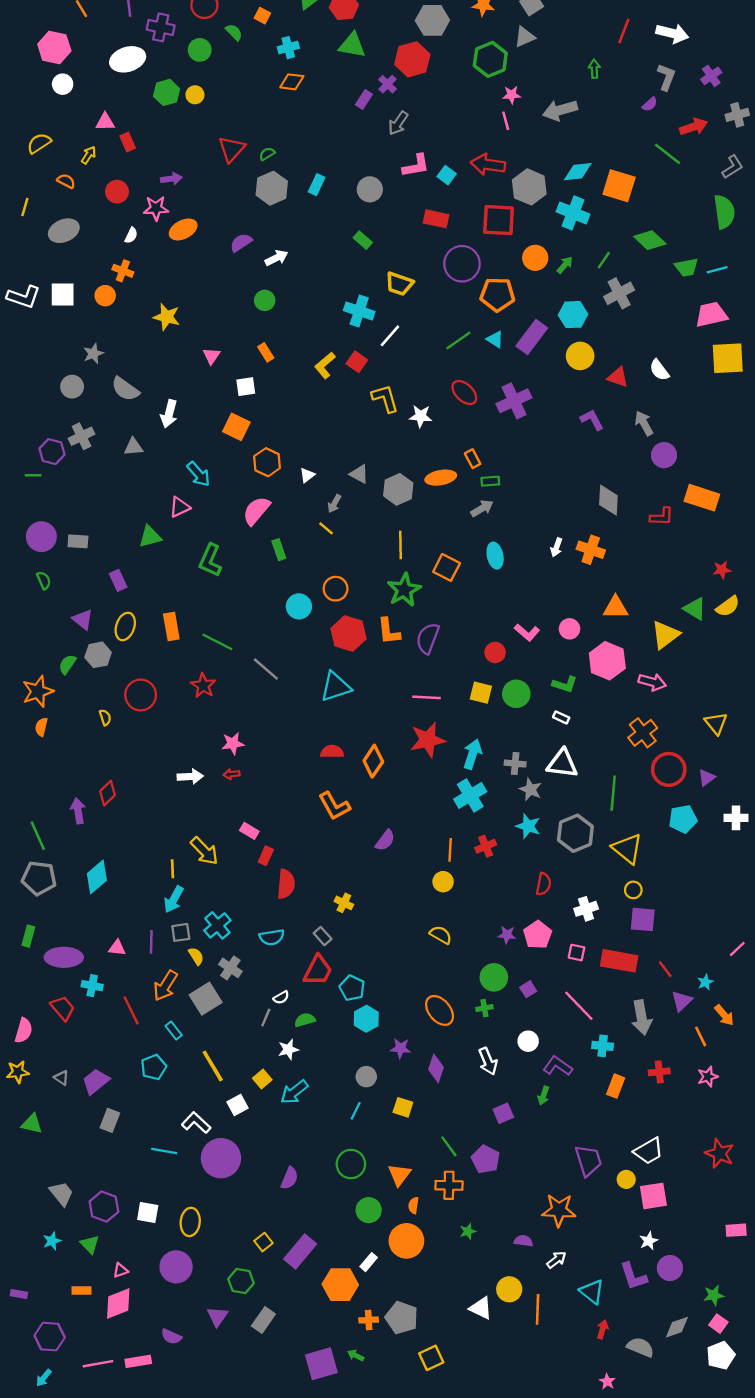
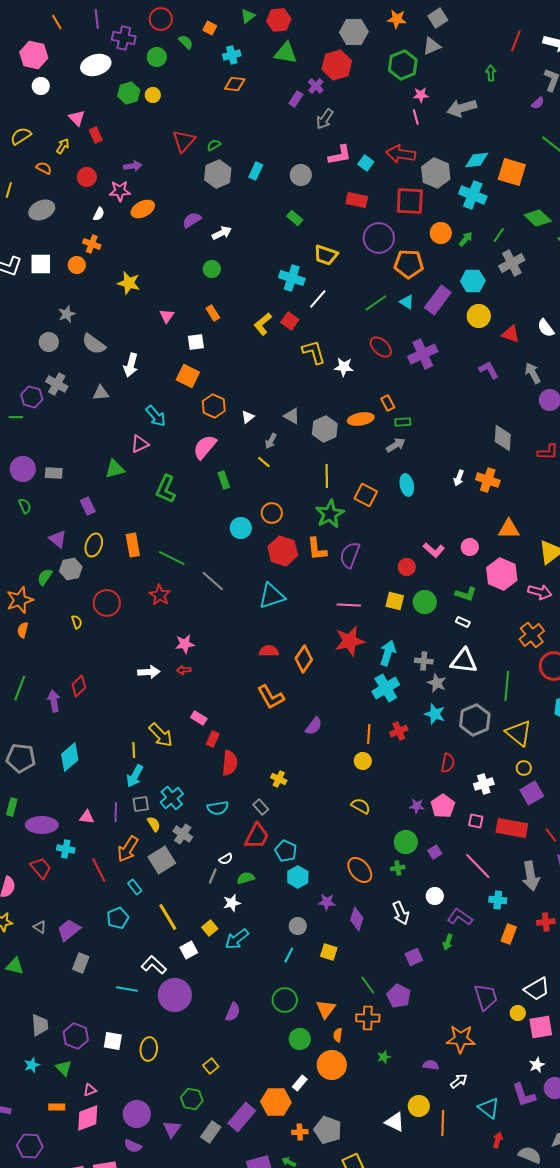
pink triangle: (105, 122) -> (77, 118), turned 48
gray cross: (82, 436) -> (57, 384), turned -35
green line: (38, 836) -> (20, 688), moved, turned 45
purple square: (643, 919) -> (532, 793), turned -35
gray trapezoid: (61, 1194) -> (40, 1025), turned 35
purple rectangle: (300, 1251) -> (242, 1117), moved
purple circle: (176, 1267) -> (137, 1114), moved

